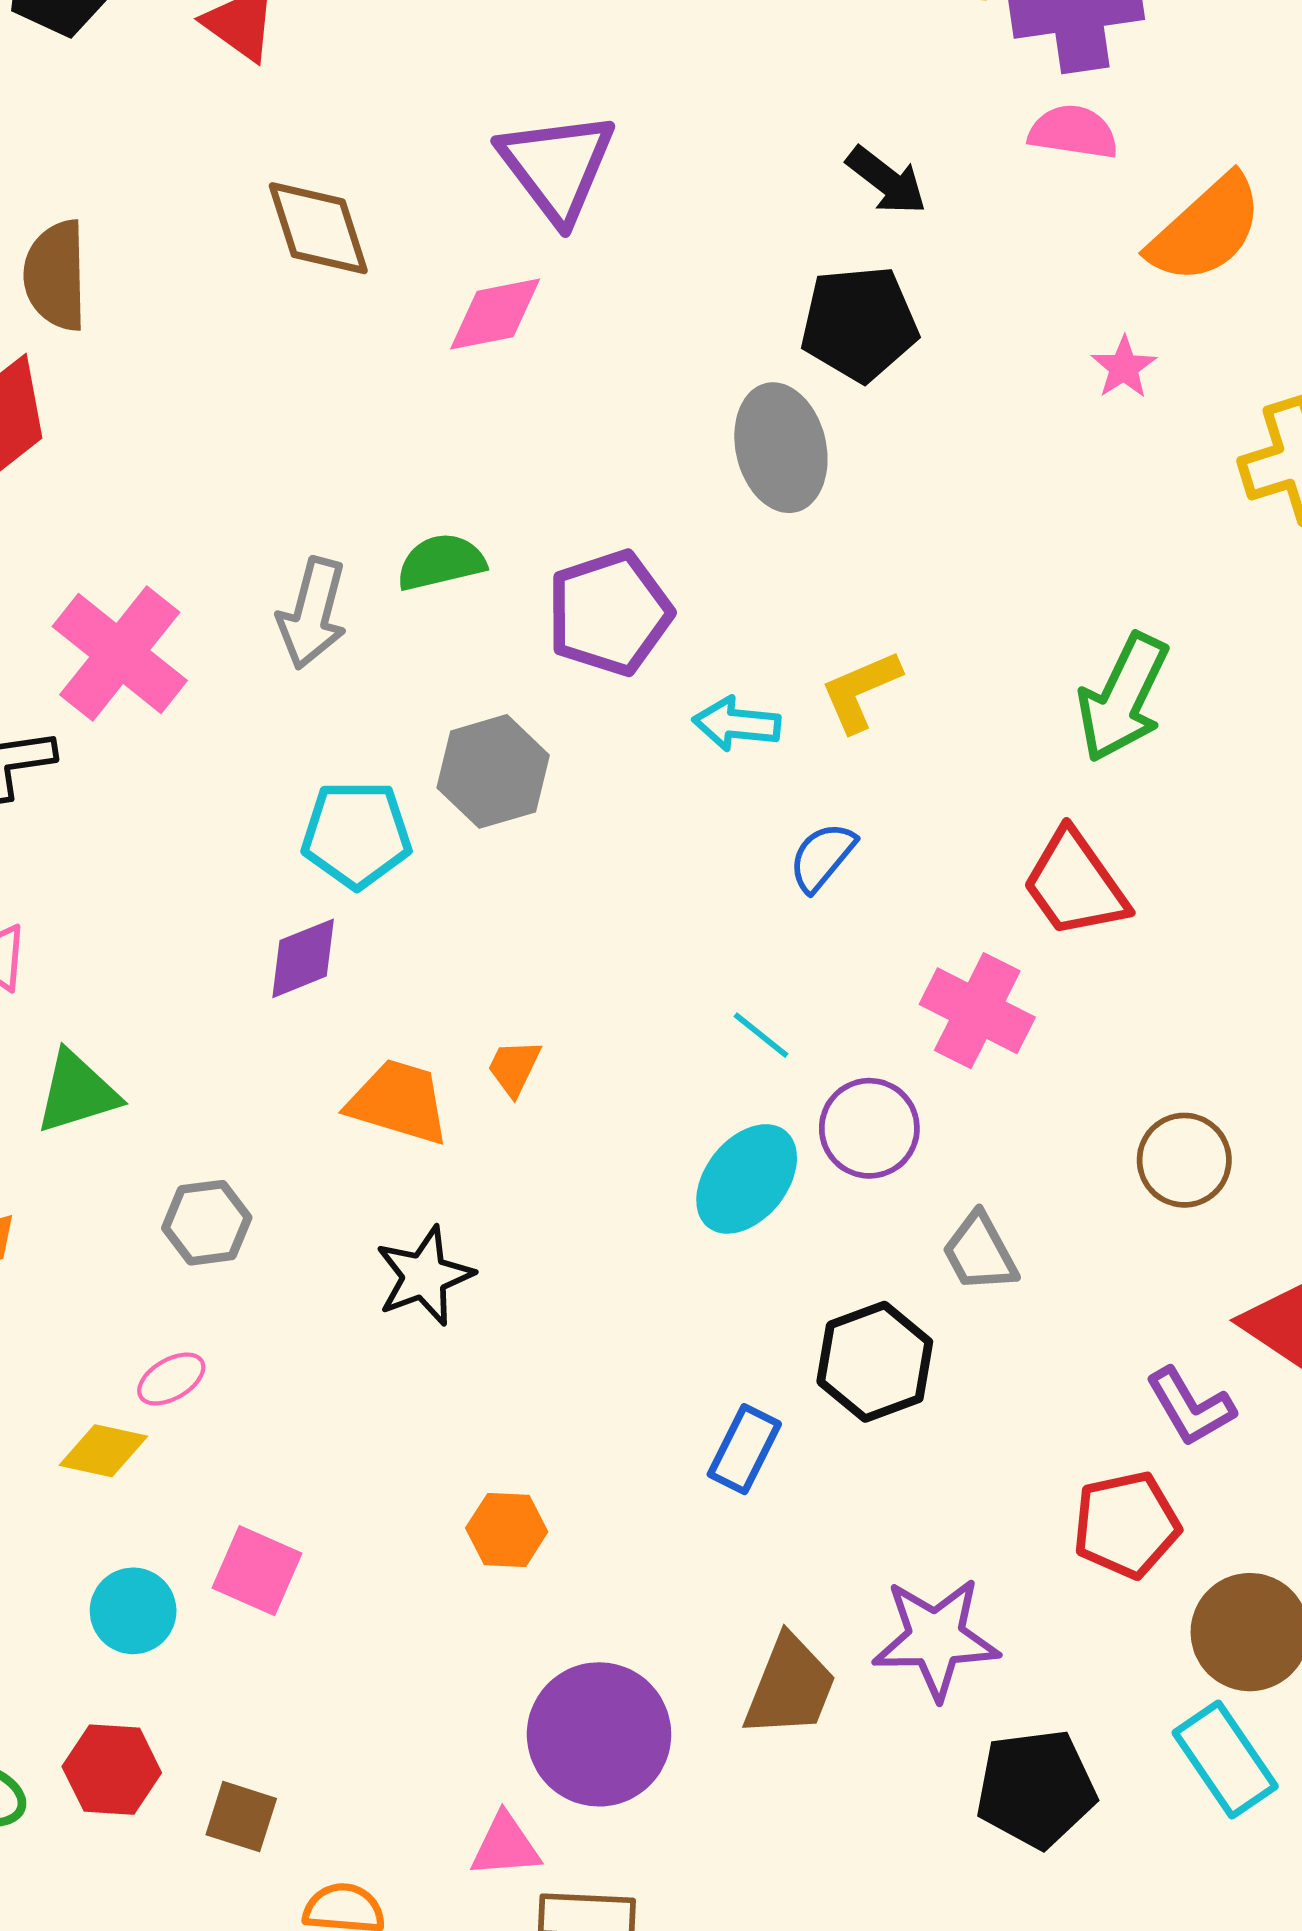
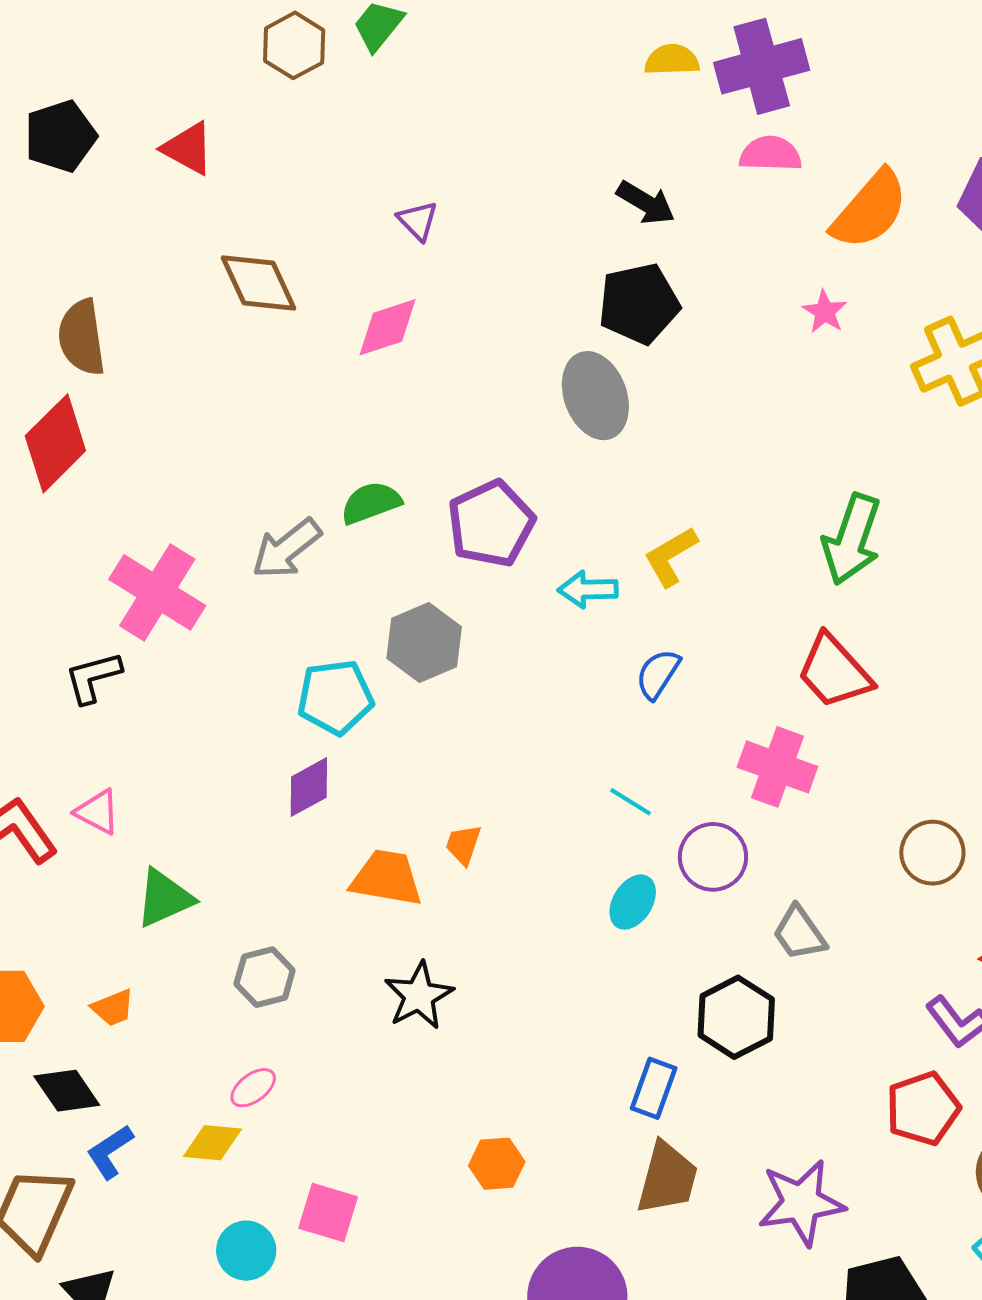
purple triangle: (557, 167) -> (418, 221), size x0.5
gray arrow: (312, 613) -> (287, 549), turned 44
cyan ellipse: (747, 1179) -> (633, 902), size x0.7
brown trapezoid: (790, 1687) -> (667, 1178), moved

